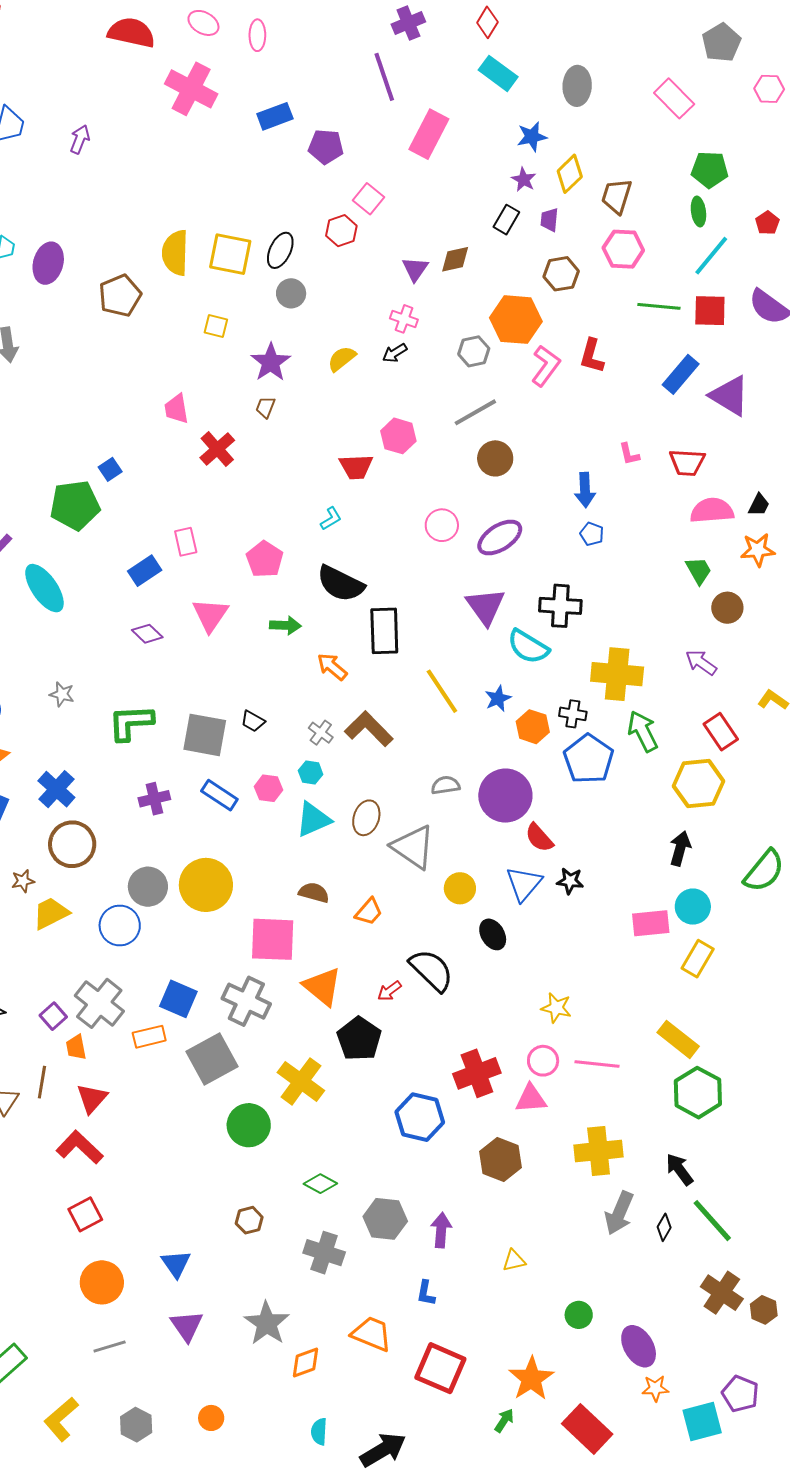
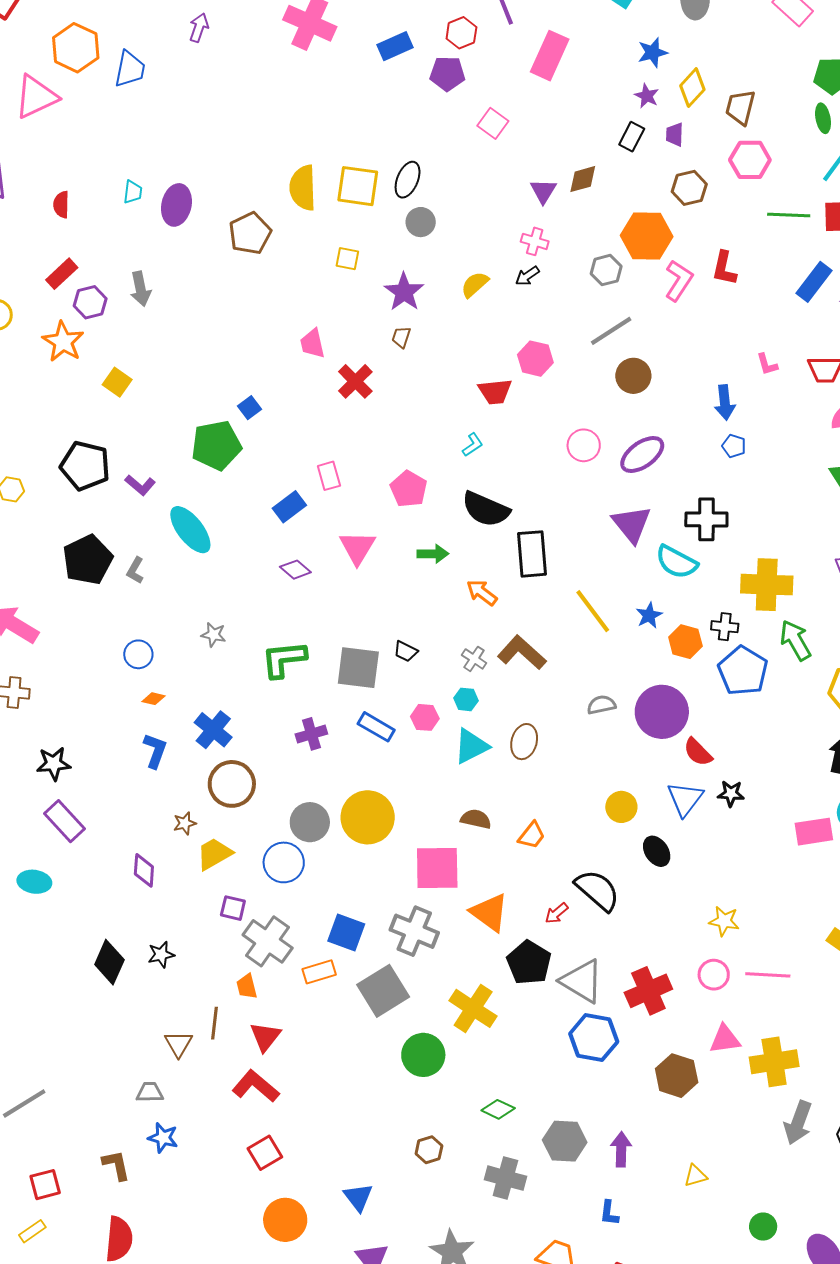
purple arrow: (80, 139) -> (199, 28), moved
red hexagon: (341, 231) -> (461, 33), moved
gray triangle: (413, 847) -> (582, 981), moved
purple square: (53, 1016) -> (233, 908), moved, turned -32
pink triangle: (531, 1099) -> (725, 1039), moved

